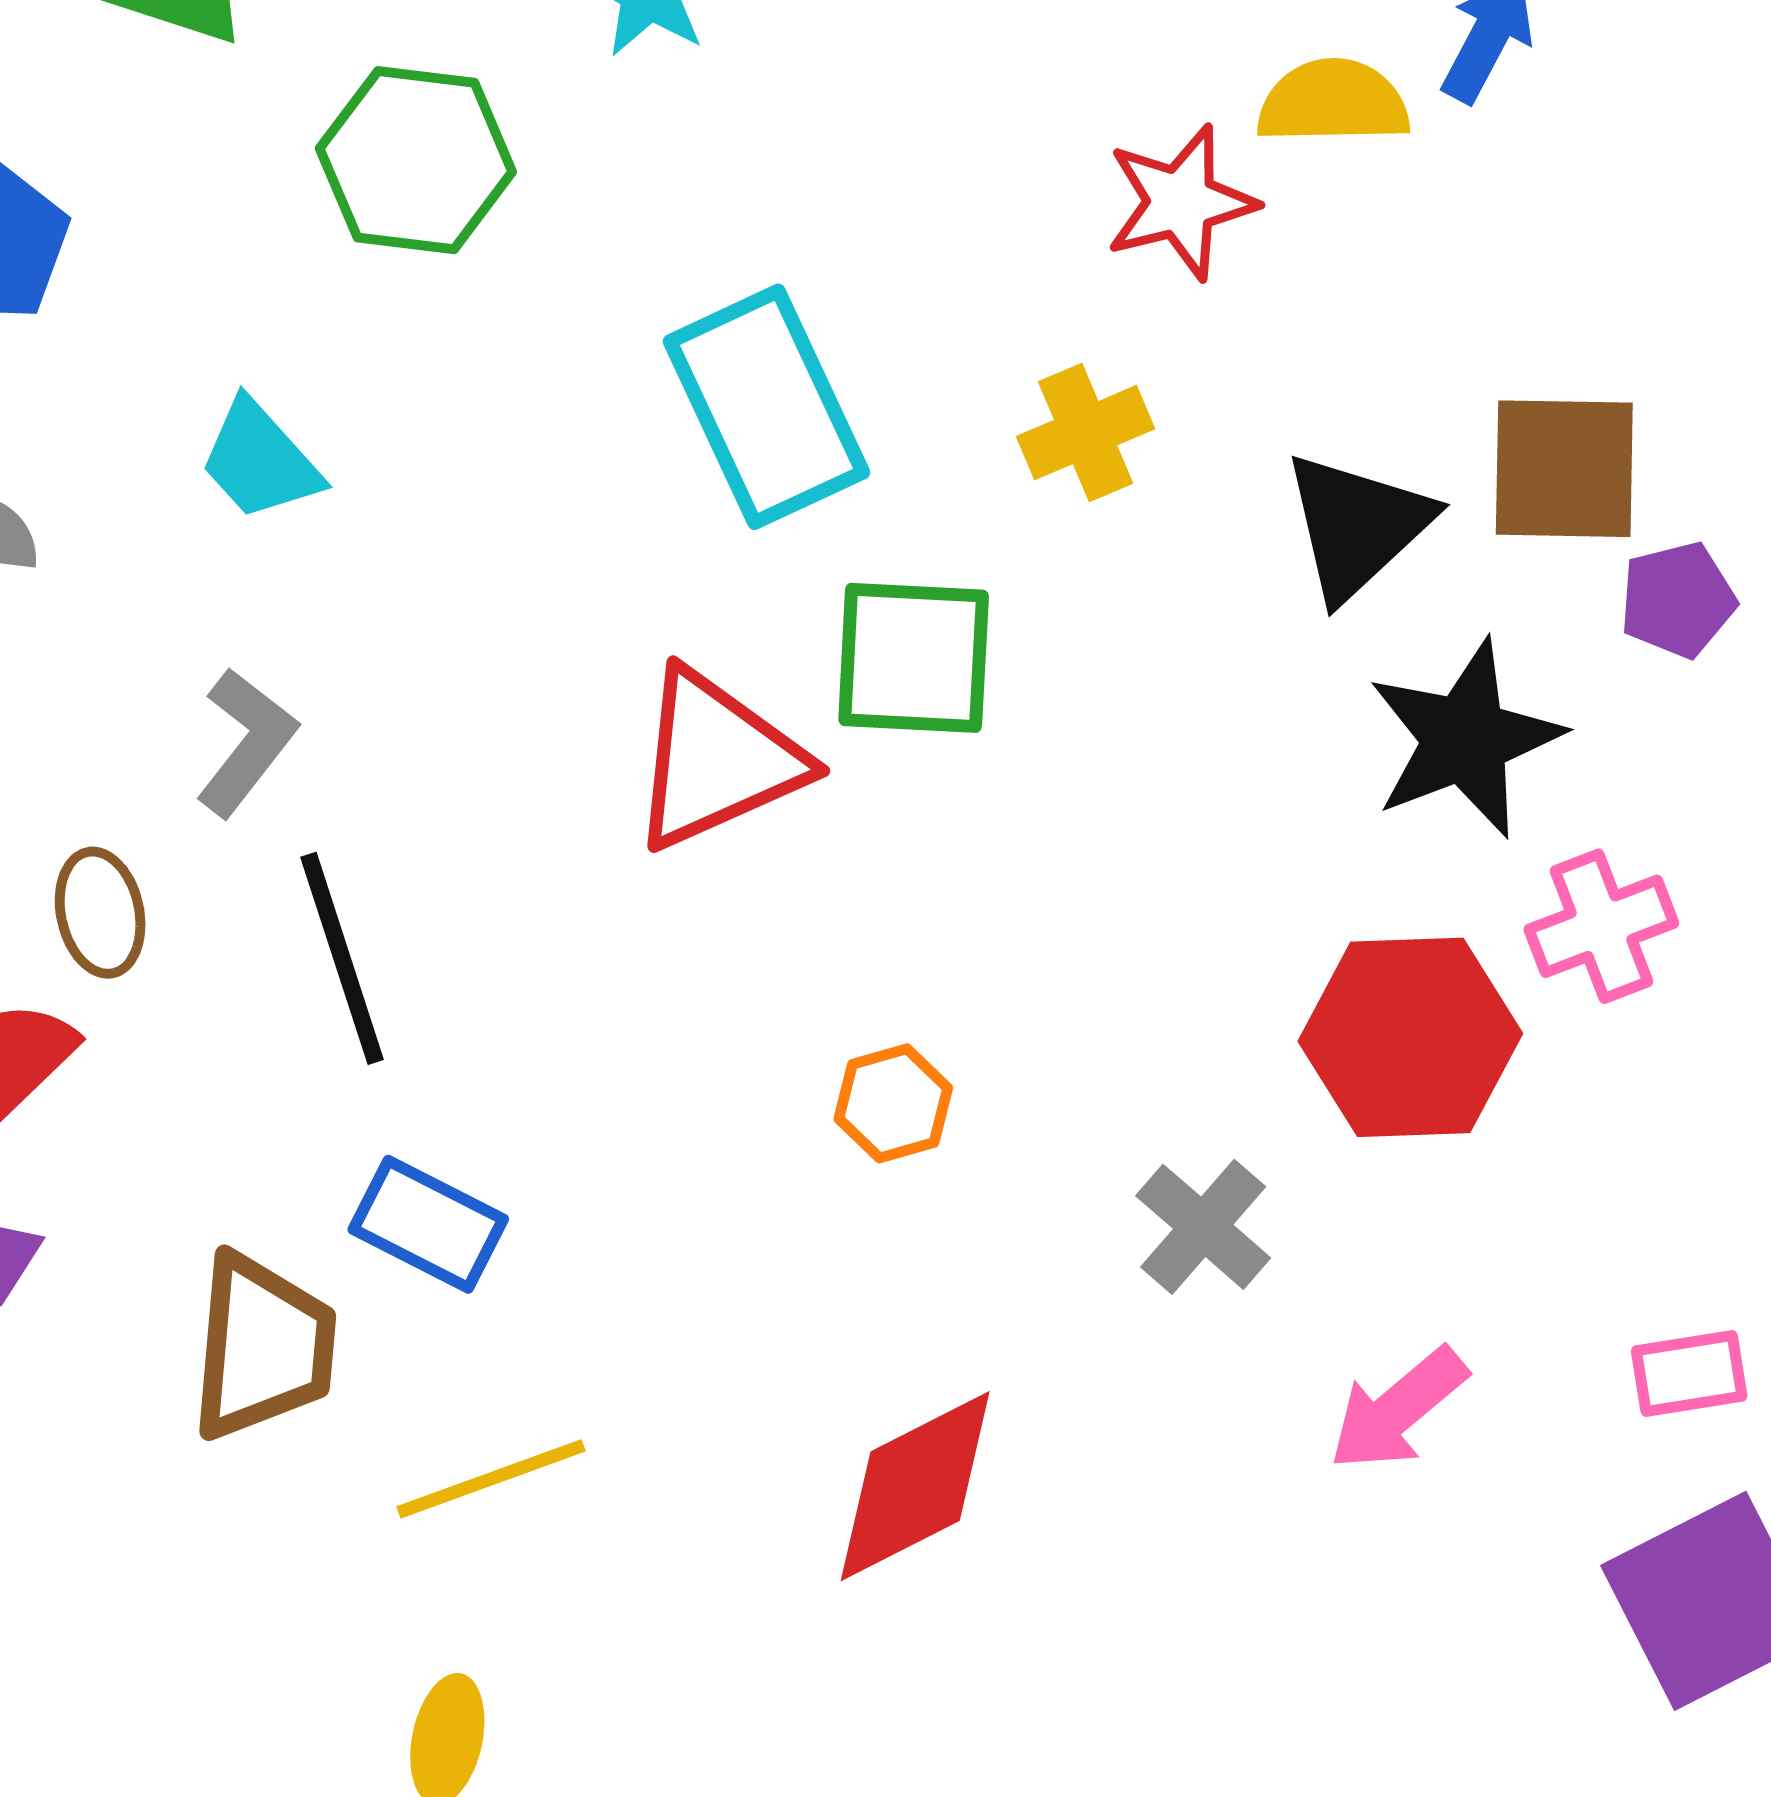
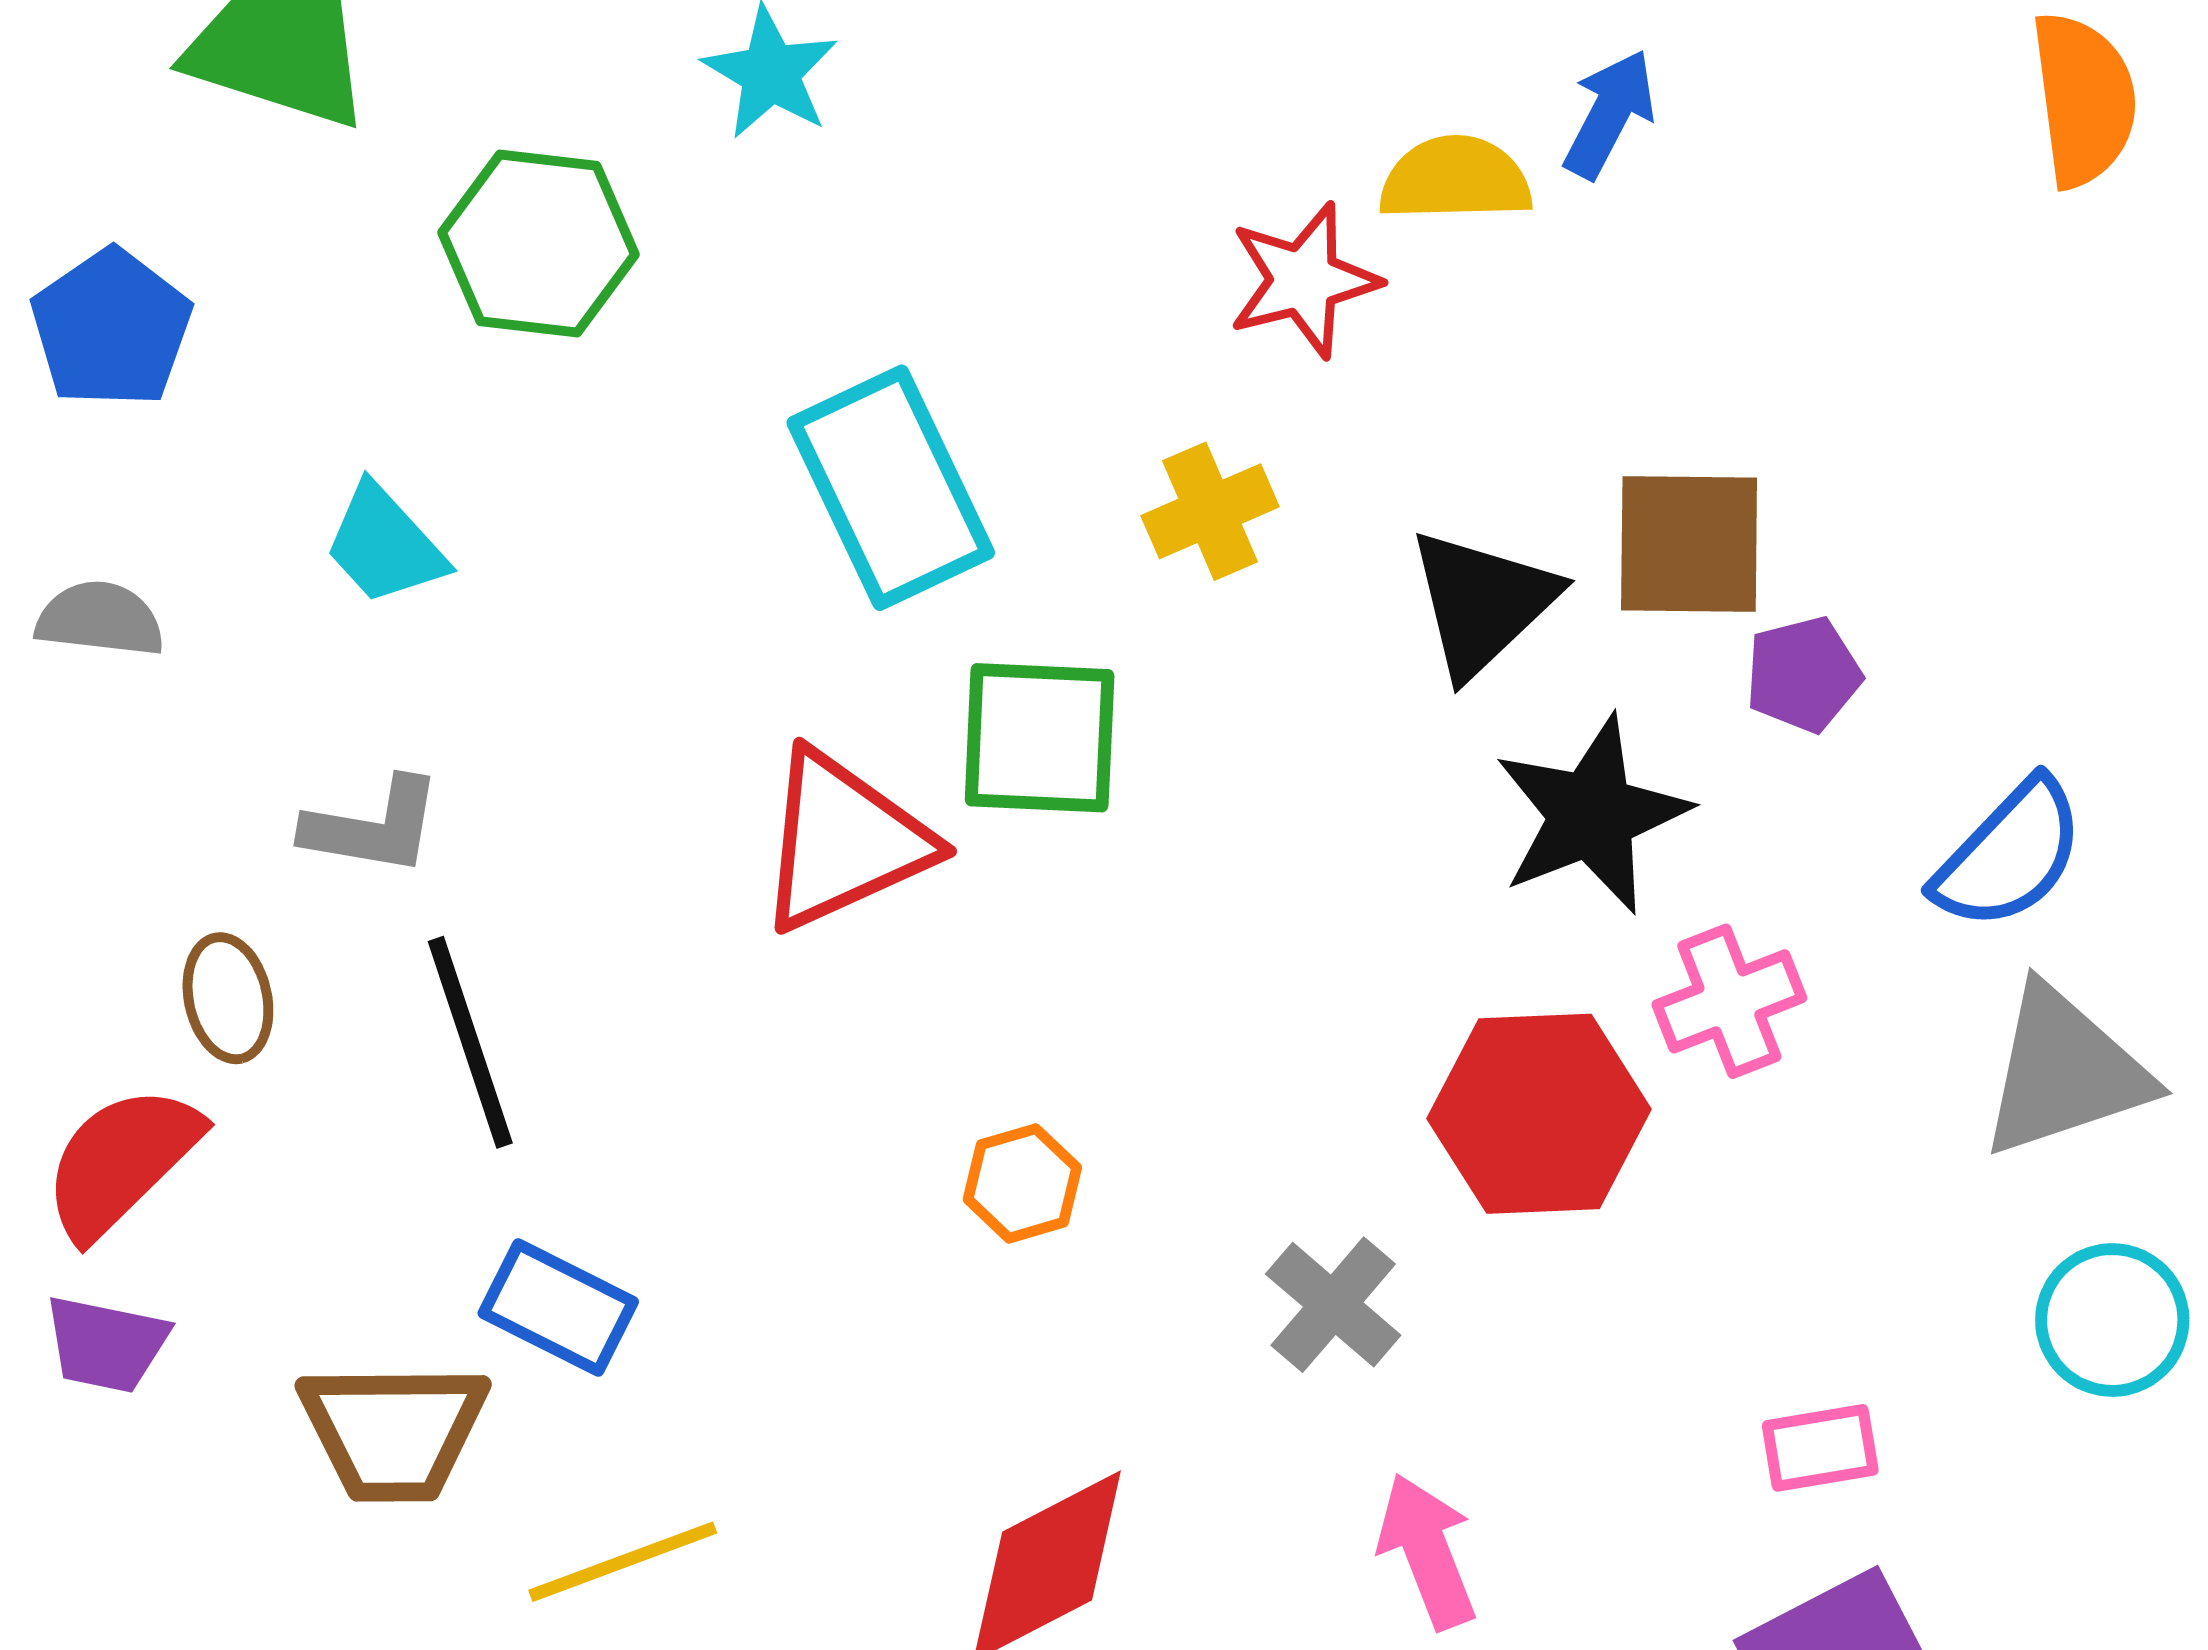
gray L-shape: (246, 742) -> (373, 827), turned 62
brown trapezoid: (263, 1347) -> (393, 1431), turned 85
pink arrow: (1398, 1409) -> (1427, 1551), moved, turned 109

